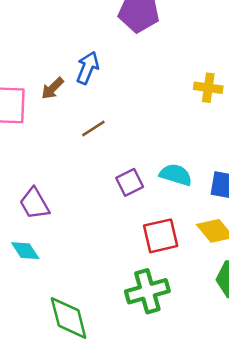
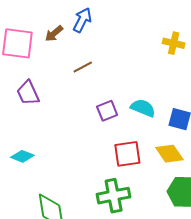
purple trapezoid: (34, 204) -> (28, 93), moved
cyan diamond: (25, 251) -> (22, 156), turned -40

